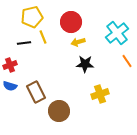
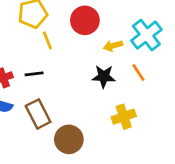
yellow arrow: (78, 42) -> (113, 46), moved
black line: (24, 43) -> (34, 74), moved
orange line: (127, 61) -> (138, 73), moved

